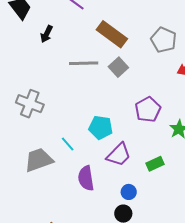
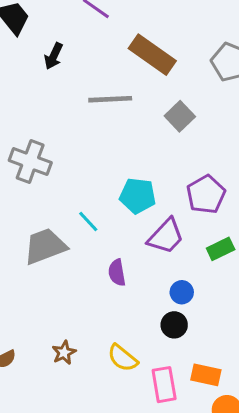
gray square: (118, 67) -> (180, 116), moved
purple pentagon: (148, 110) -> (206, 194), moved
purple semicircle: (86, 178) -> (117, 273), size x0.7

